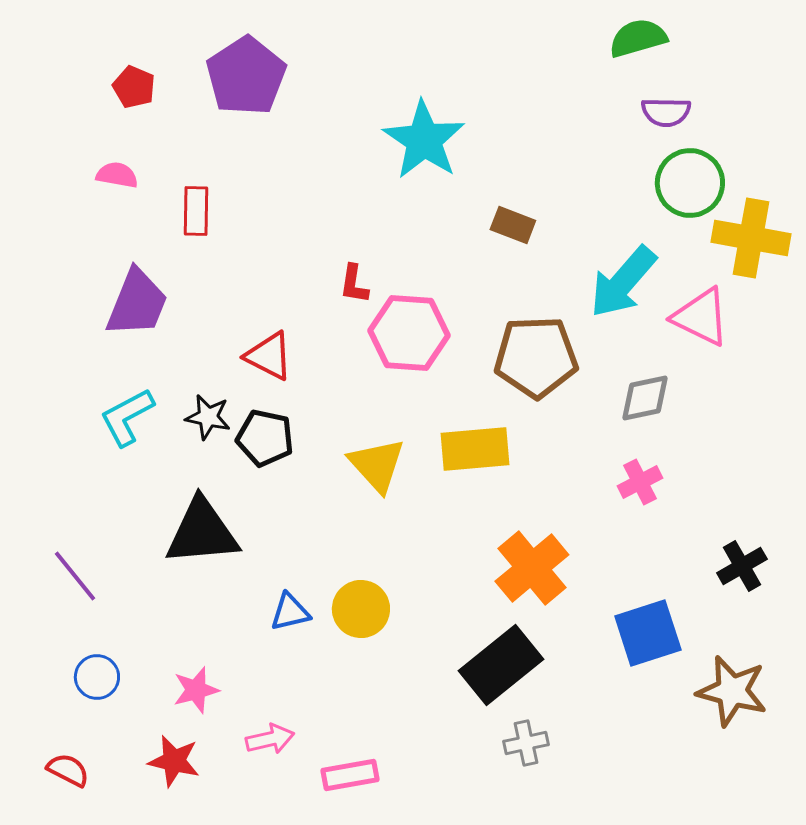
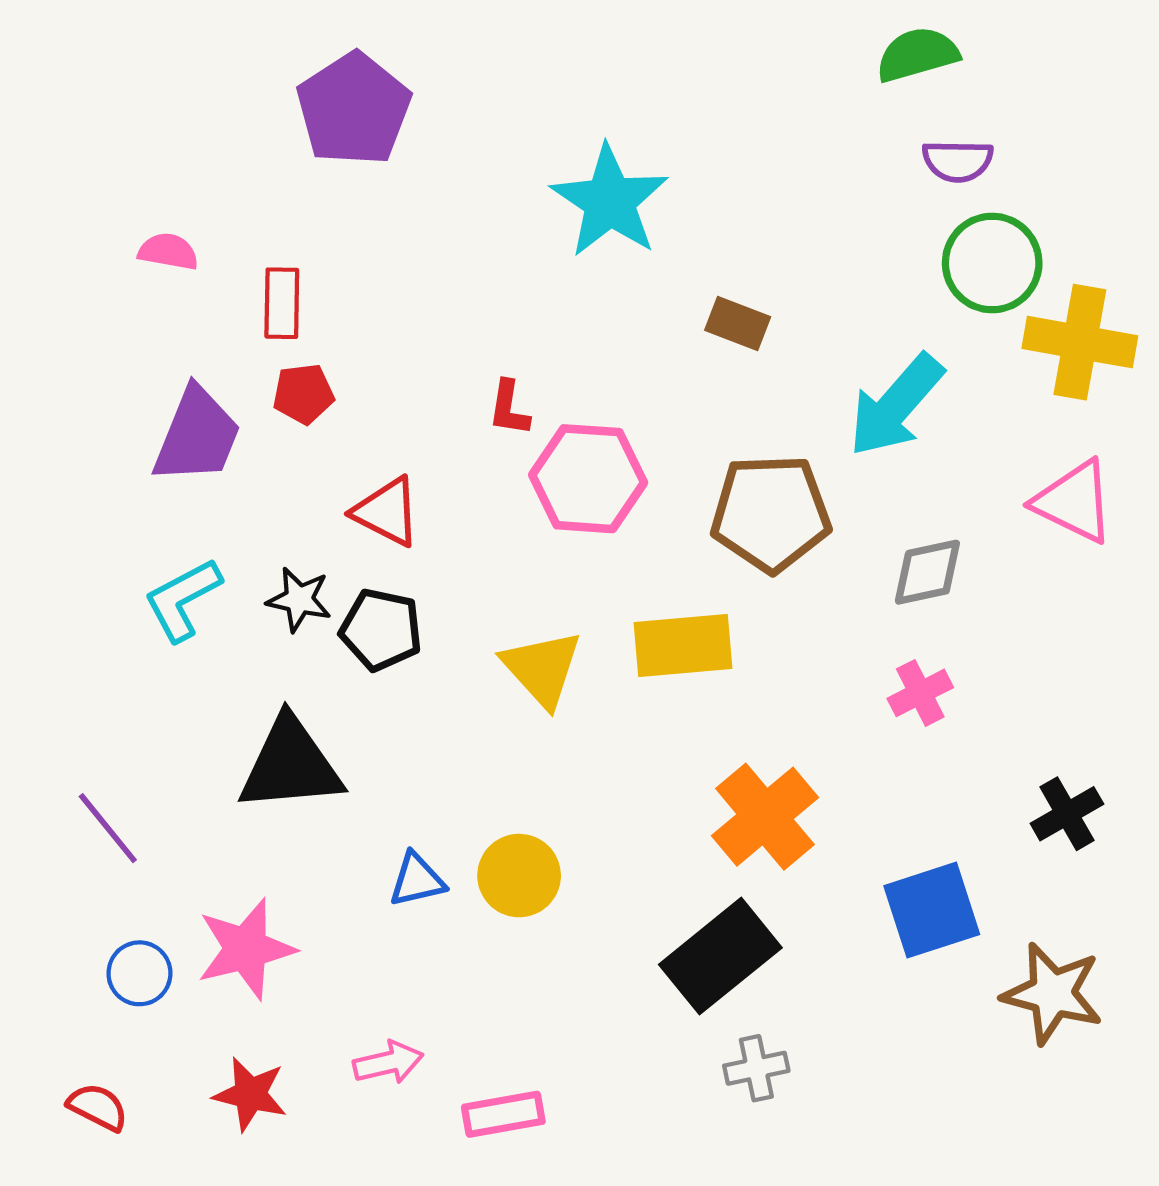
red pentagon: (134, 87) -> (303, 394), moved, turned -30
pink triangle: (701, 317) -> (1074, 502), moved
pink star: (196, 690) -> (246, 949), moved, size x1.5

